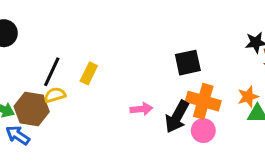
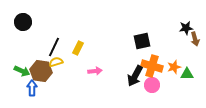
orange star: (248, 97) -> (174, 67), moved
pink arrow: (141, 109) -> (95, 71), moved
blue arrow: (18, 135) -> (32, 88), turned 56

